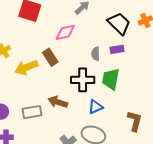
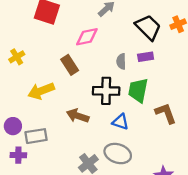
yellow arrow: (26, 67) -> (41, 91), moved
blue triangle: (96, 107) -> (120, 122), turned 42
gray rectangle: (32, 112) -> (36, 136), moved
brown L-shape: (135, 121) -> (166, 113), moved, turned -35

